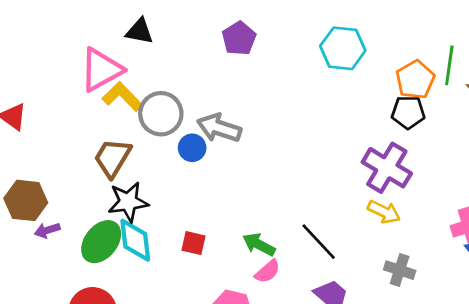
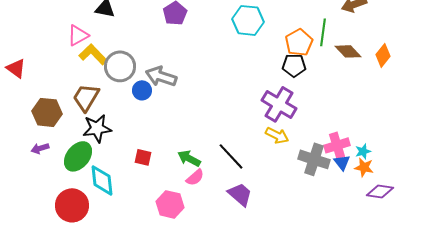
pink triangle: (101, 70) -> (78, 35), size x0.7
brown hexagon: (26, 200) -> (47, 112), moved
cyan diamond: (135, 240) -> (102, 180), moved
gray cross: (400, 270) -> (314, 159), moved, size x1.4

